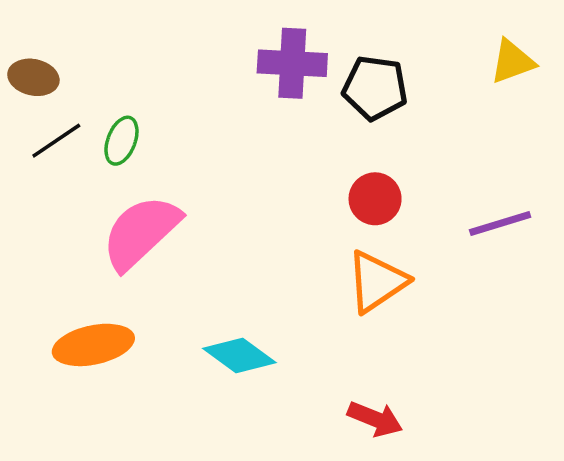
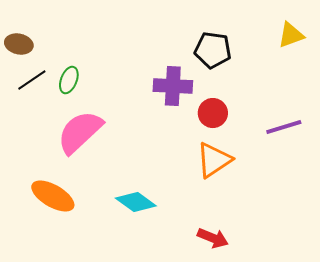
purple cross: (292, 63) -> (173, 86), moved
orange ellipse: (93, 345) -> (53, 196), turned 42

